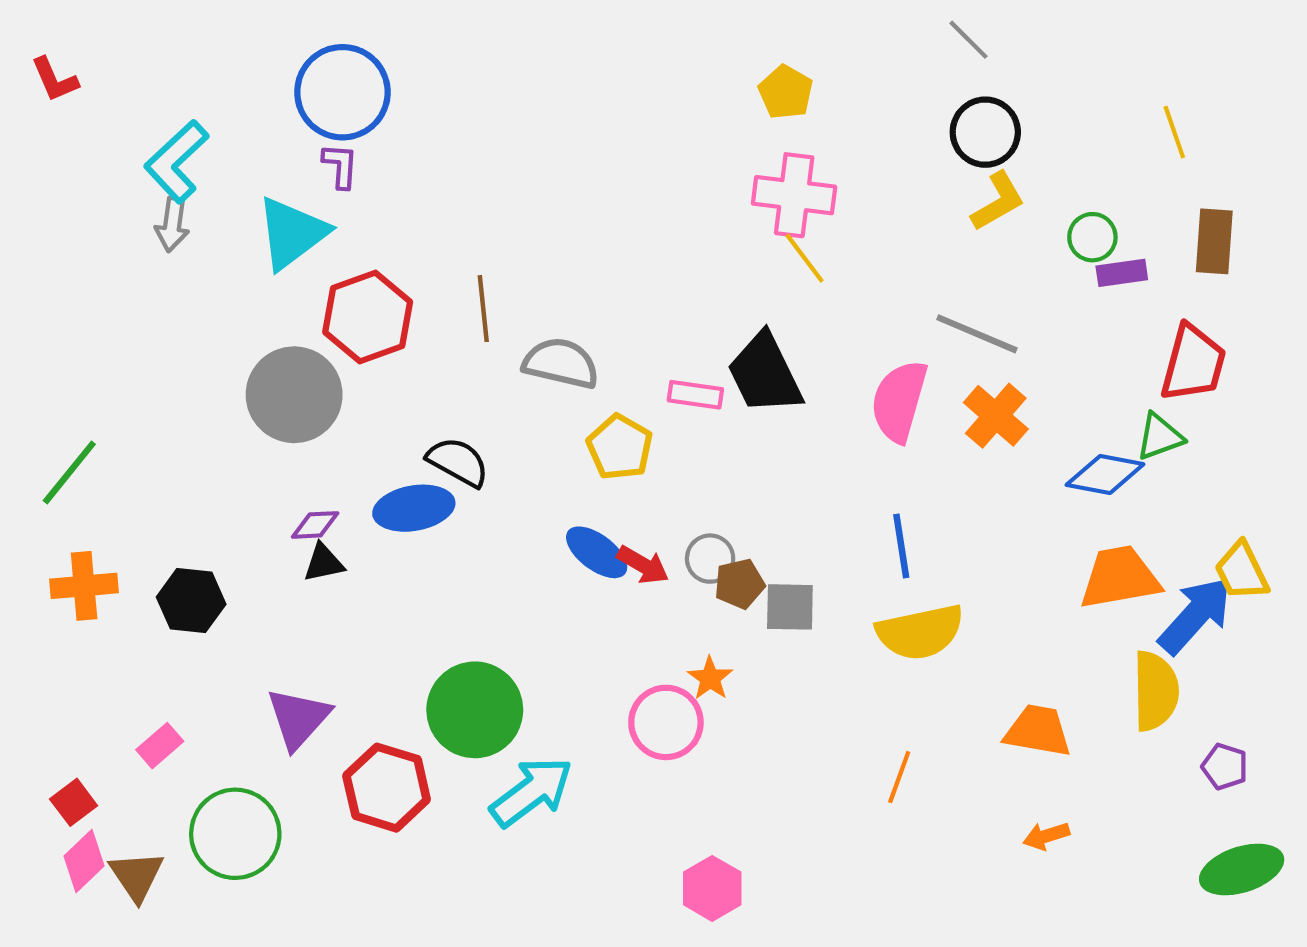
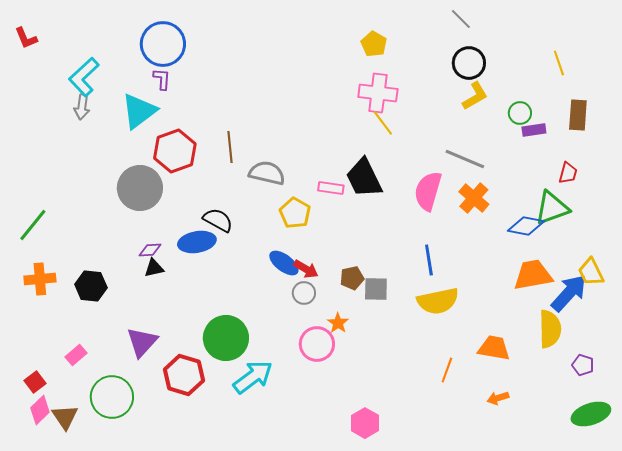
red trapezoid: (1193, 363) -> (568, 173), size x0.6
green triangle: (1160, 437) -> (552, 208), size x1.5
gray circle: (710, 559) -> (304, 293), moved
orange line: (899, 777) -> (447, 370), moved
pink hexagon: (712, 888) -> (365, 423), moved

